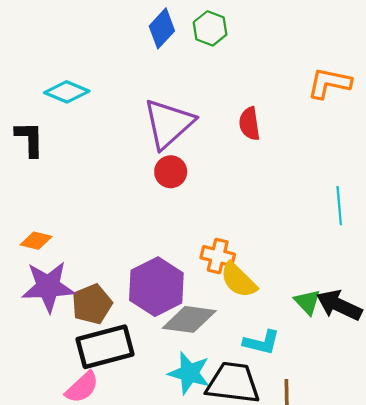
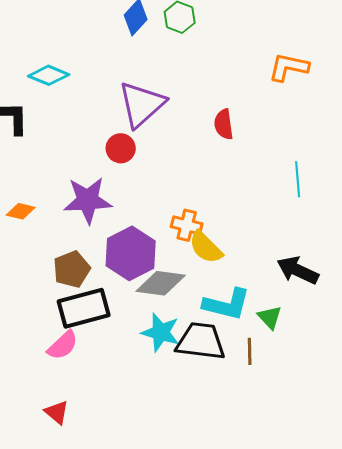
red semicircle: (249, 124) -> (224, 124), moved
red circle: (171, 172) -> (121, 148), moved
purple star: (48, 287) -> (88, 200), moved
green triangle: (307, 302) -> (270, 317), moved
cyan L-shape: (261, 342) -> (227, 304), size x1.4

